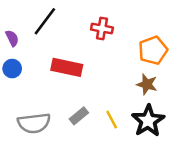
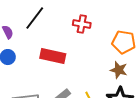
orange pentagon: (153, 50) -> (124, 42), turned 30

